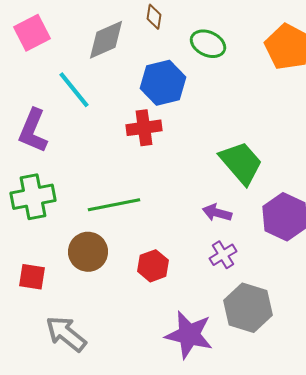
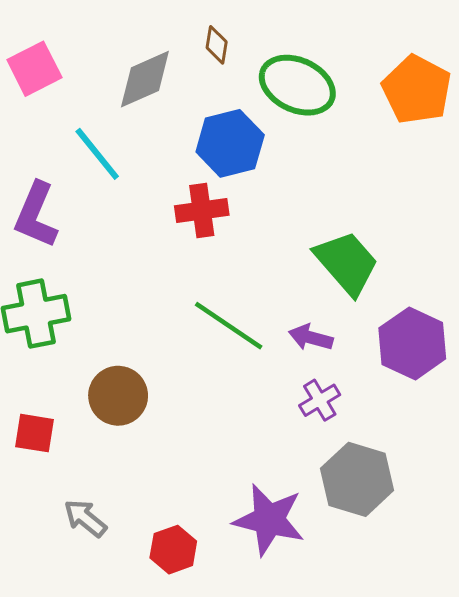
green ellipse: (208, 44) -> (297, 85), size x1.4
green line: (114, 205) -> (229, 326), moved, turned 45
red hexagon: (153, 266) -> (173, 550), moved
gray arrow: (66, 334) -> (85, 518), size x0.7

